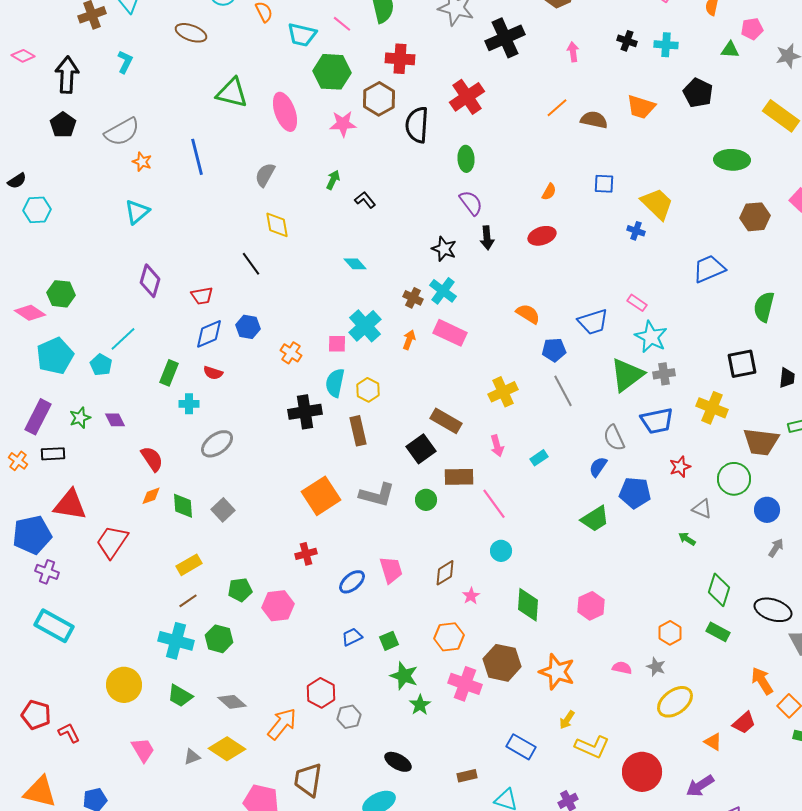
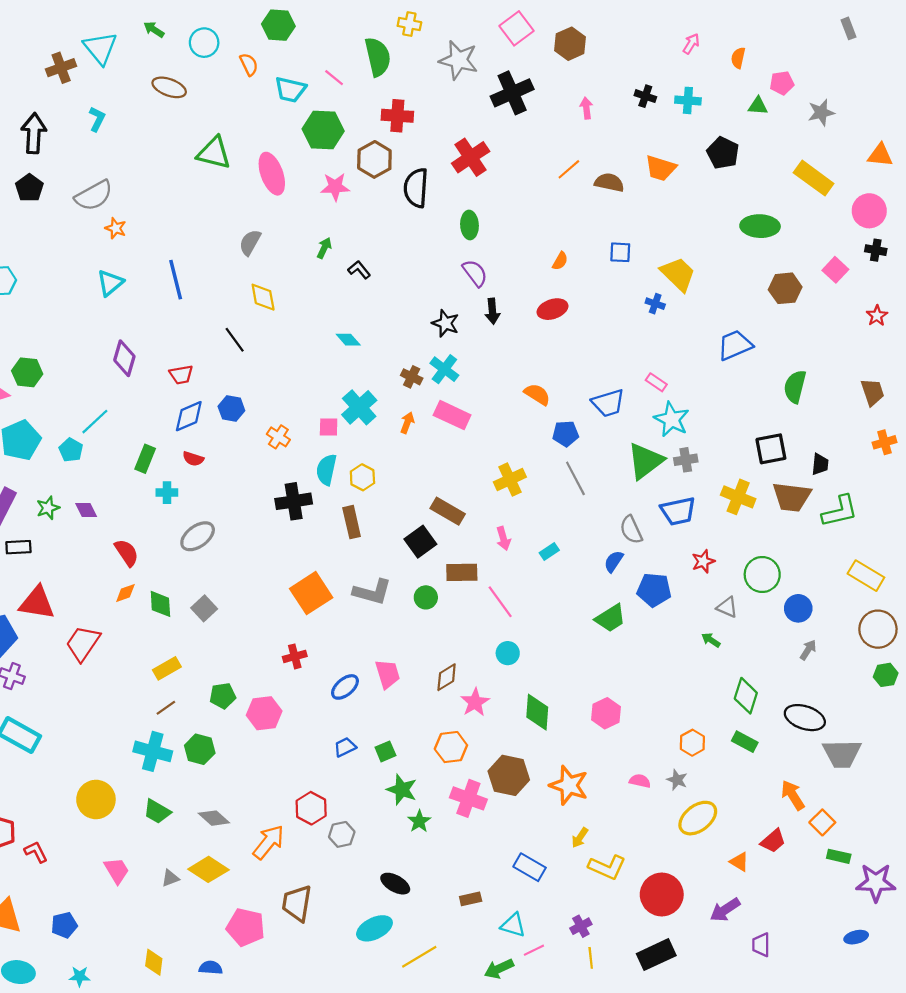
blue line: (197, 157) -> (176, 280), moved
brown trapezoid: (761, 442) -> (792, 497), moved
pink star: (471, 596) -> (475, 702), size x1.5

